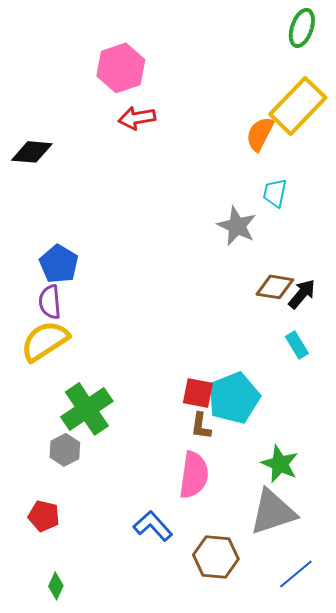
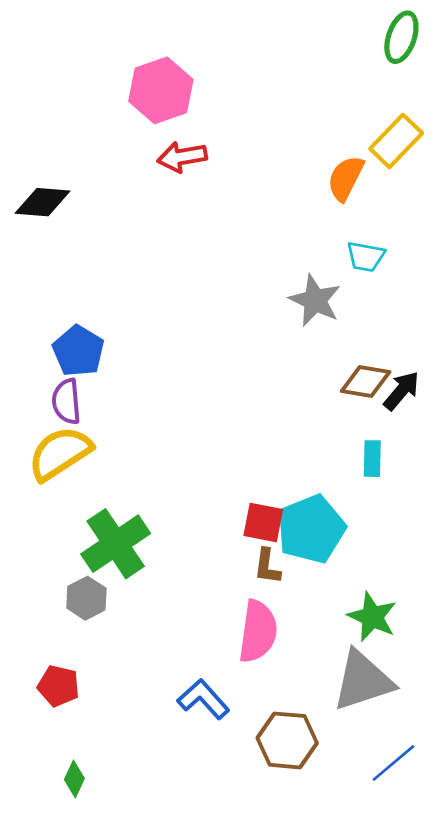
yellow rectangle: (298, 106) -> (396, 141), size x0.7
cyan trapezoid: (275, 193) -> (366, 257), turned -92
cyan rectangle: (297, 345) -> (372, 459), moved, turned 32

